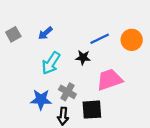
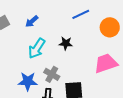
blue line: (100, 39) -> (81, 14), moved
pink trapezoid: (110, 80) -> (106, 63), moved

